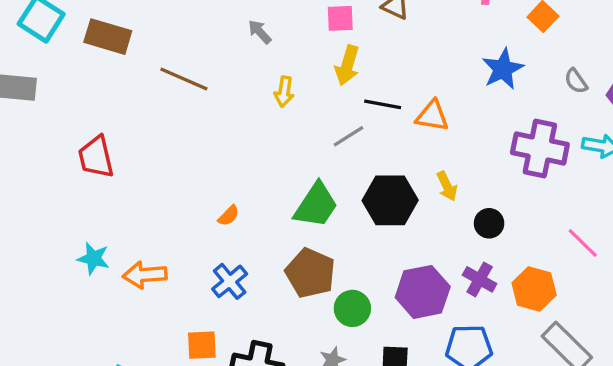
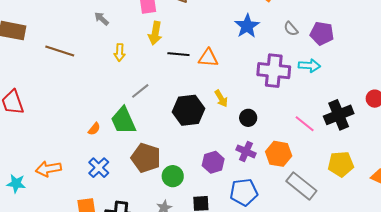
gray line: (349, 136) -> (140, 91), moved
green trapezoid: (316, 205) -> (123, 121), moved, turned 128
cyan star: (93, 258) -> (16, 184), moved
purple hexagon: (423, 292) -> (213, 162), size x0.7

